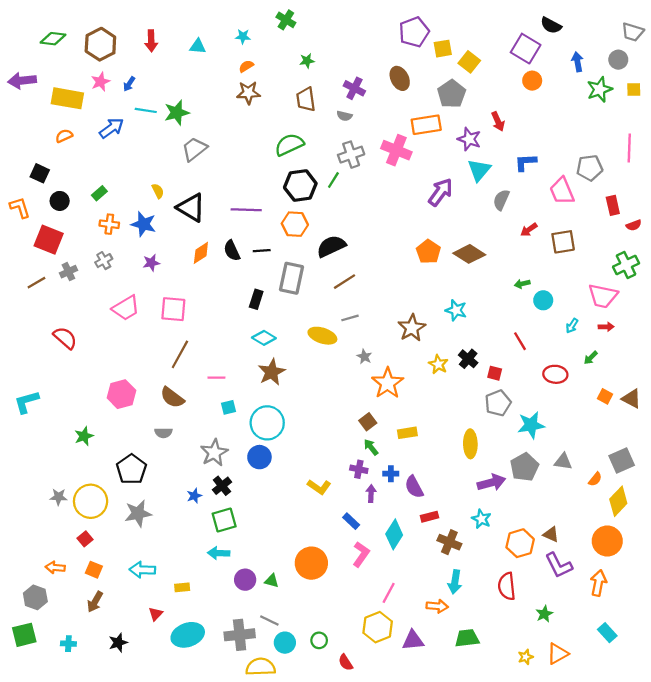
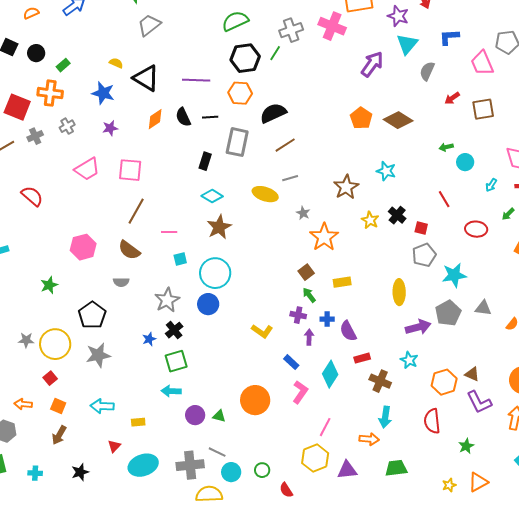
yellow semicircle: (158, 191) -> (116, 63), turned -40
black circle: (60, 201) -> (36, 53), moved
orange cross: (109, 224) -> (50, 93), moved, size x1.4

